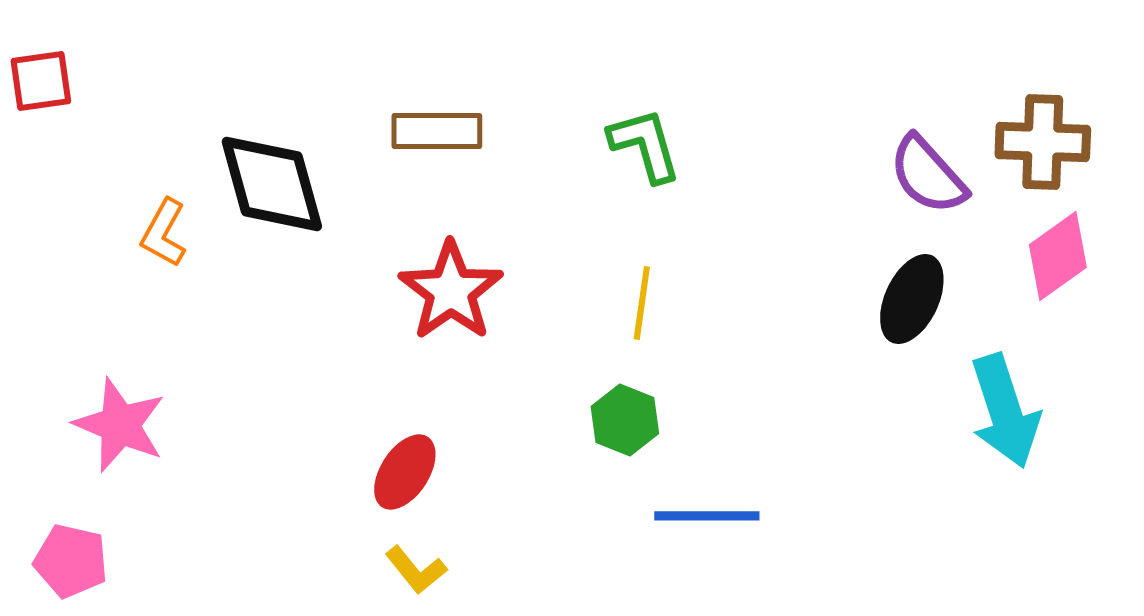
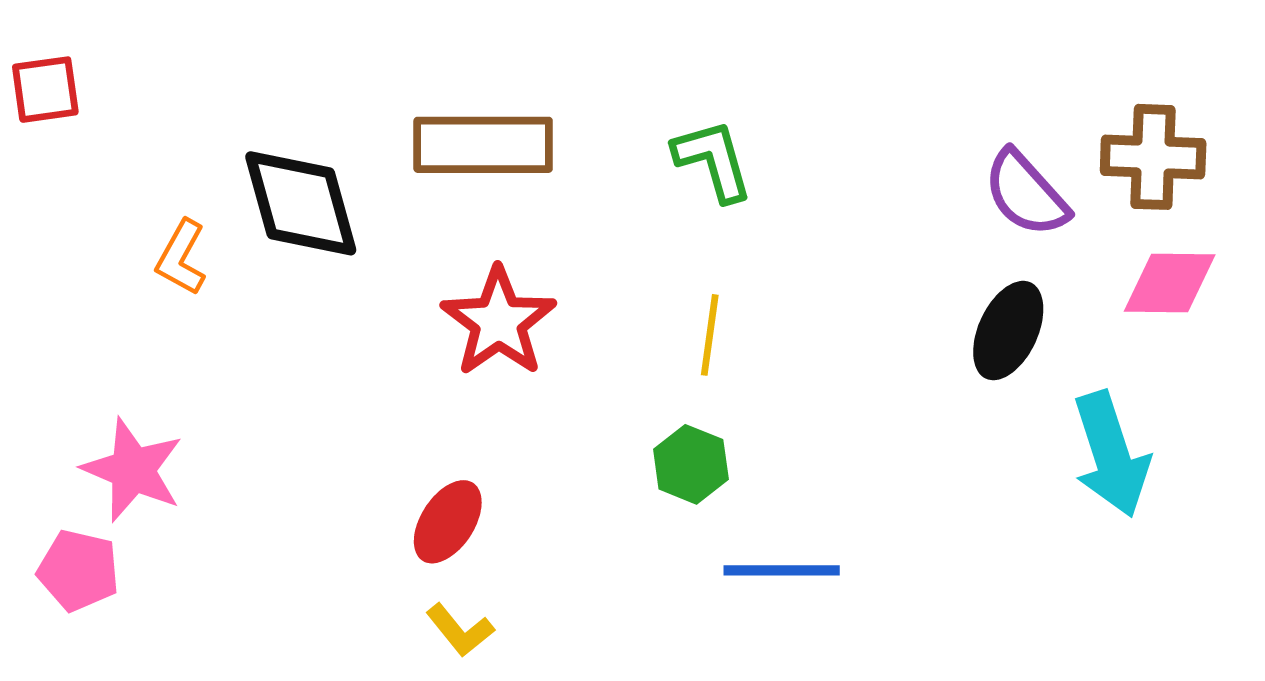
brown rectangle: (437, 131) -> (483, 145), size x1.4
pink diamond: (1058, 256) -> (1170, 283), turned 36
pink pentagon: (71, 561) -> (78, 570), moved

